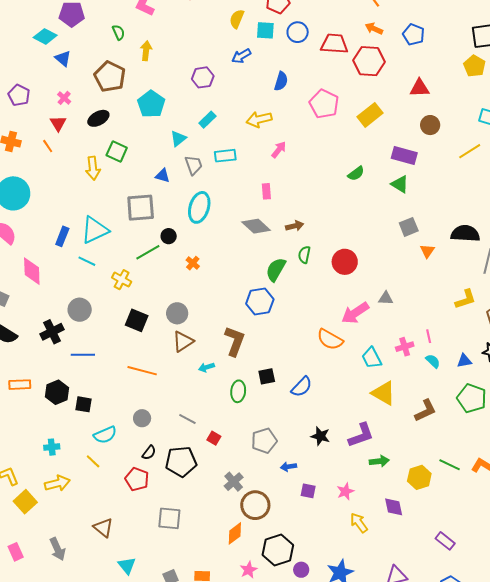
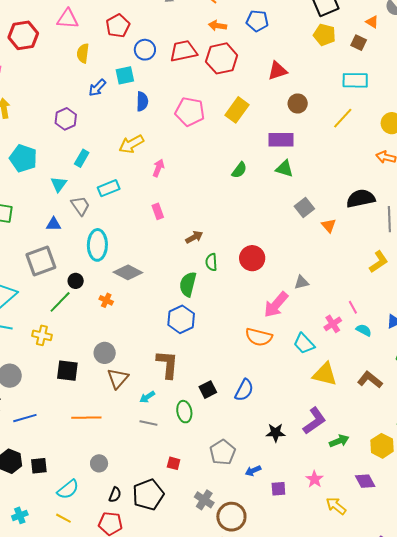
cyan square: (265, 30) -> (125, 75), moved
gray diamond: (256, 226) -> (128, 272), moved
brown L-shape: (425, 411) -> (370, 380), turned -100
gray line: (187, 419) -> (148, 423), moved

